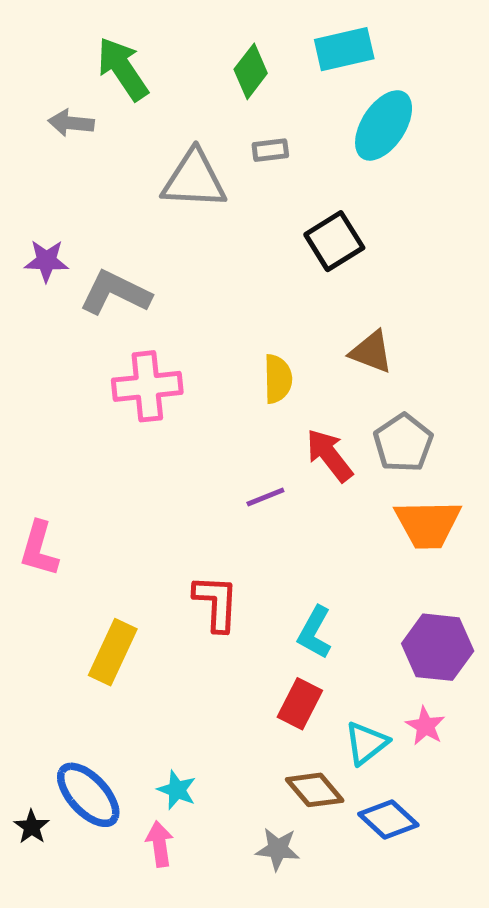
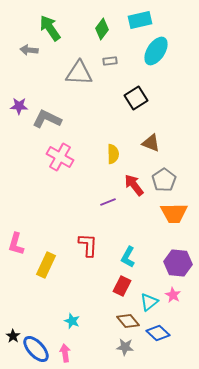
pink cross: (147, 386) -> (60, 157), turned 36
pink L-shape: (39, 549) -> (16, 244), moved
blue ellipse: (88, 795) -> (36, 349), moved
pink arrow: (160, 844) -> (65, 353), moved
gray star: (278, 849) -> (125, 347), moved

